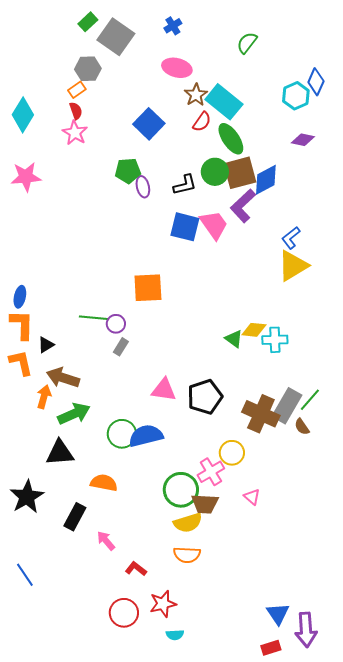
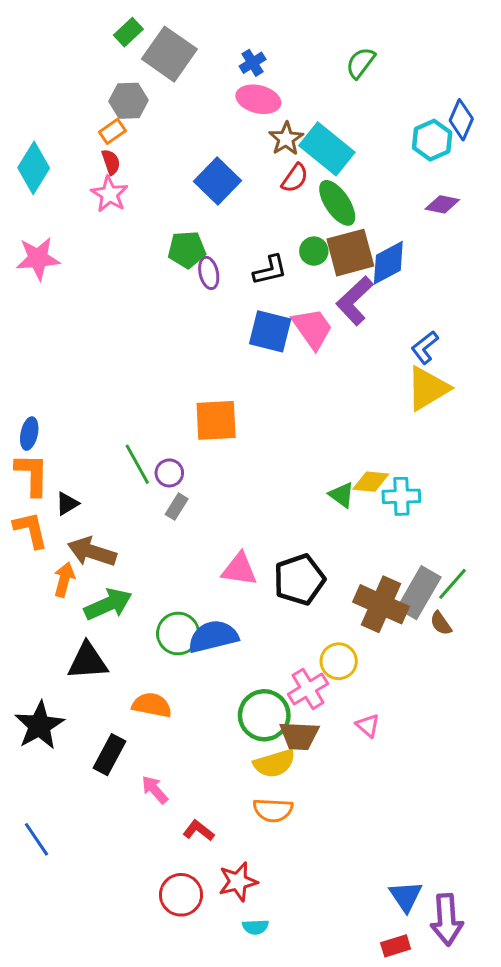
blue cross: (173, 26) -> (253, 63), moved
green circle: (215, 172) -> (314, 251), size x0.7
green line: (94, 318) -> (137, 464), turned 56

